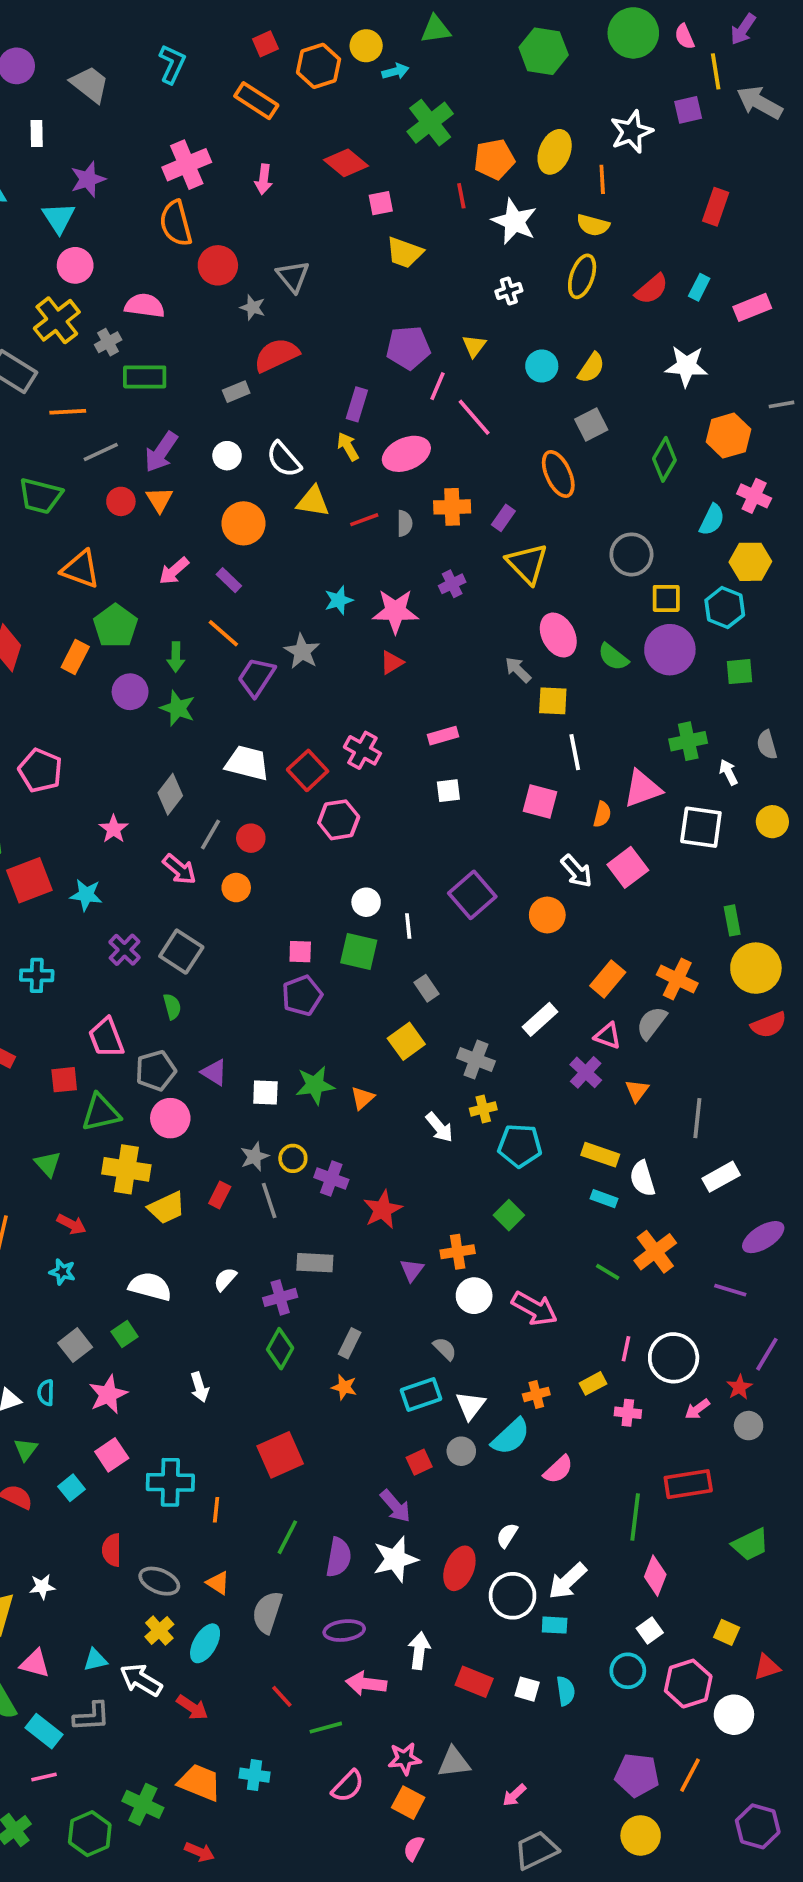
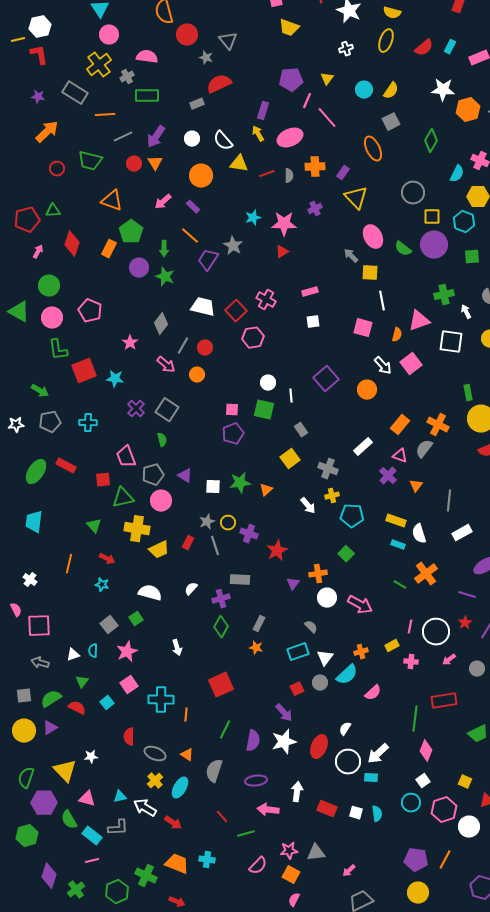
orange hexagon: (728, 436) -> (468, 110), moved
red star: (739, 1387) -> (465, 623), moved

